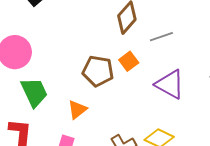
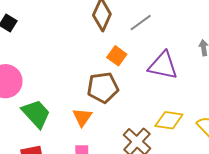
brown pentagon: (98, 71) -> (103, 88), moved

